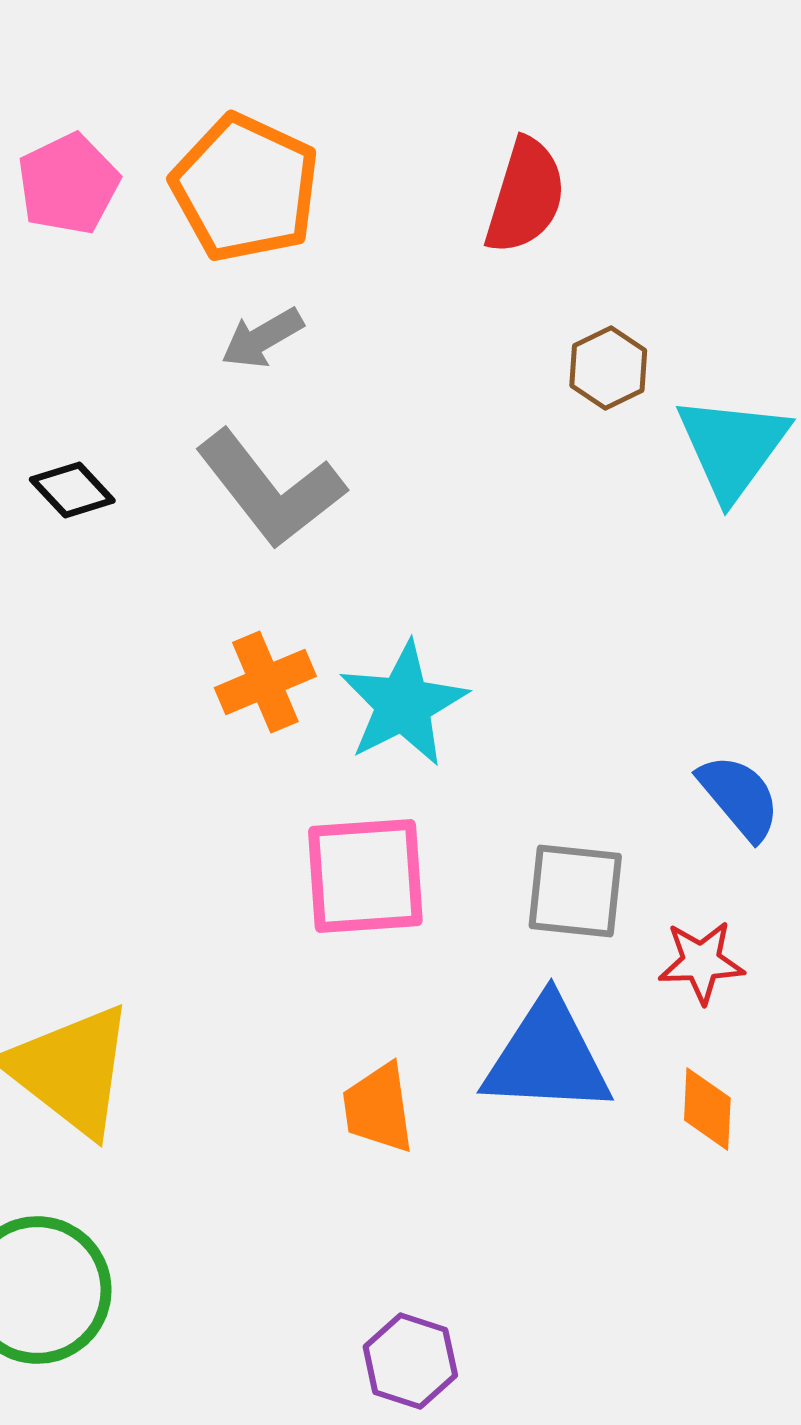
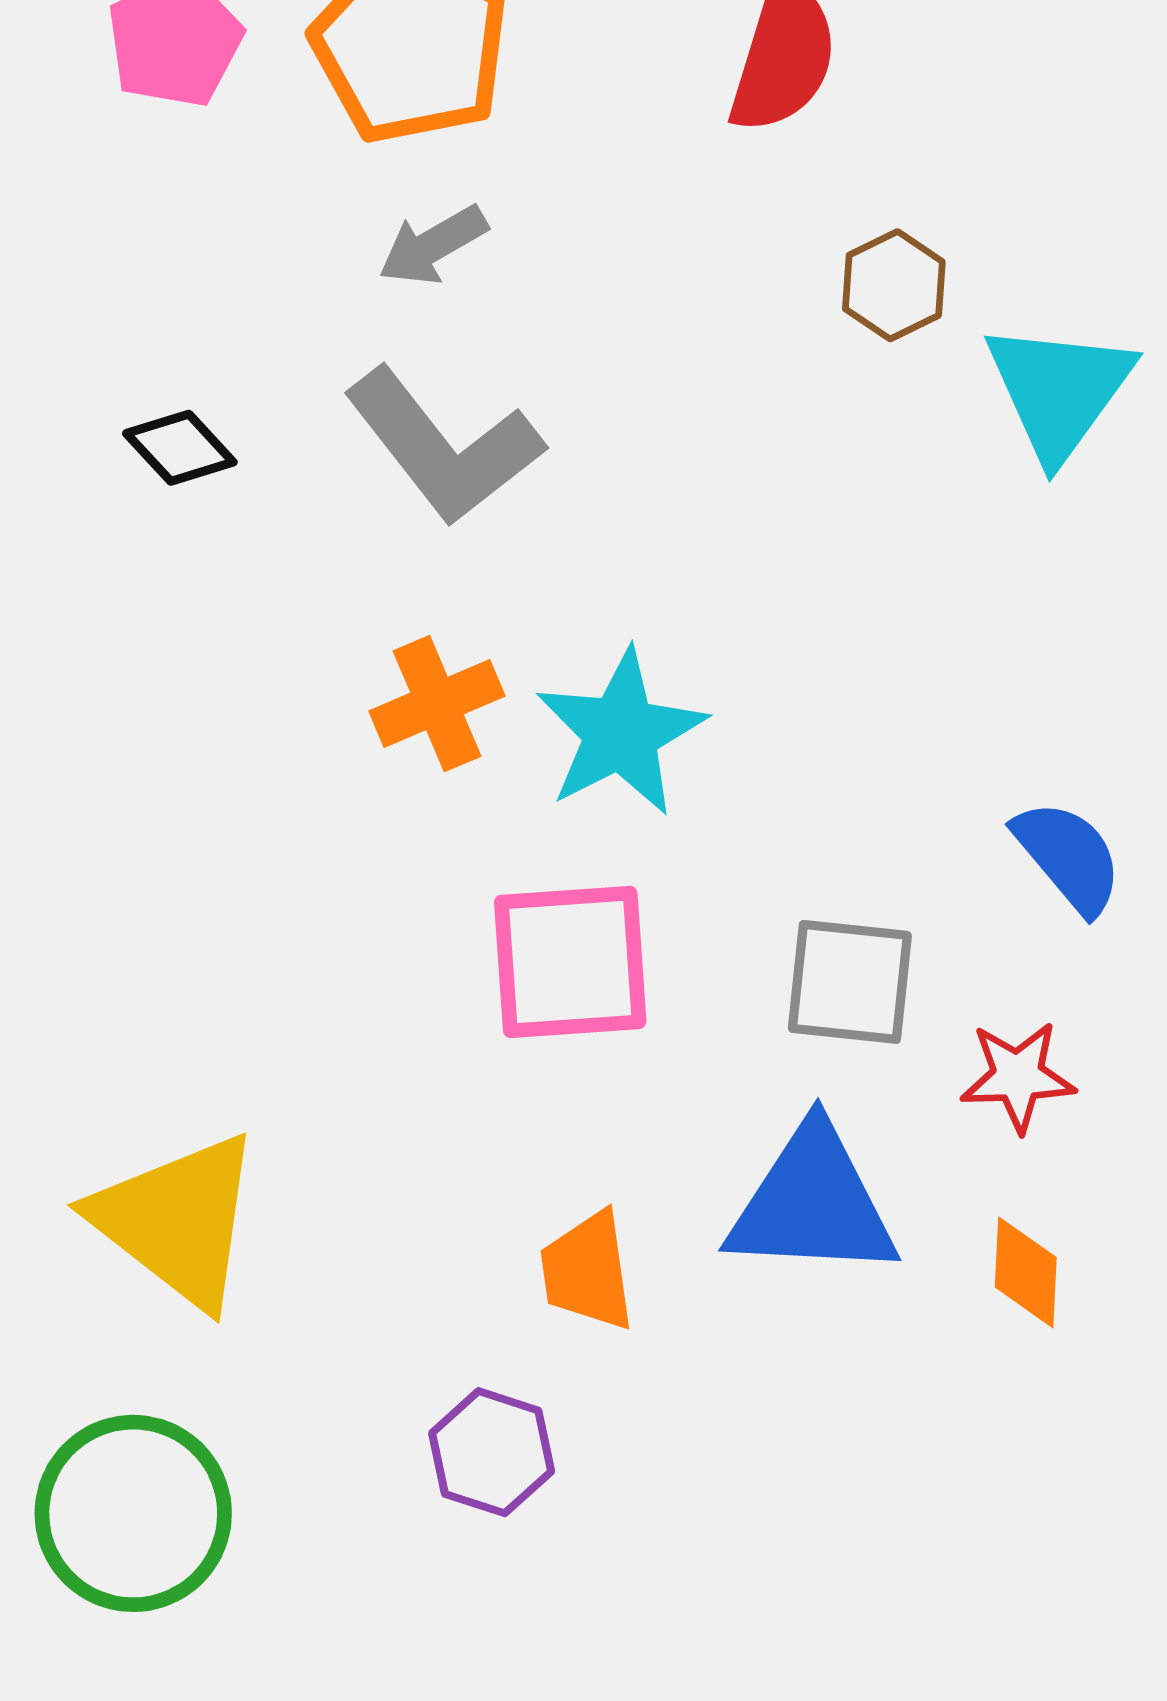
purple hexagon: (410, 1361) -> (492, 1452), moved

